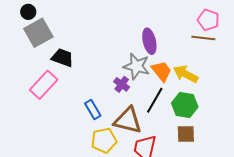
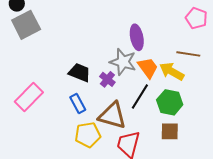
brown line: (203, 38) -> (188, 54), moved
black trapezoid: (62, 58) -> (80, 73), moved
pink rectangle: (44, 85) -> (29, 97), moved

